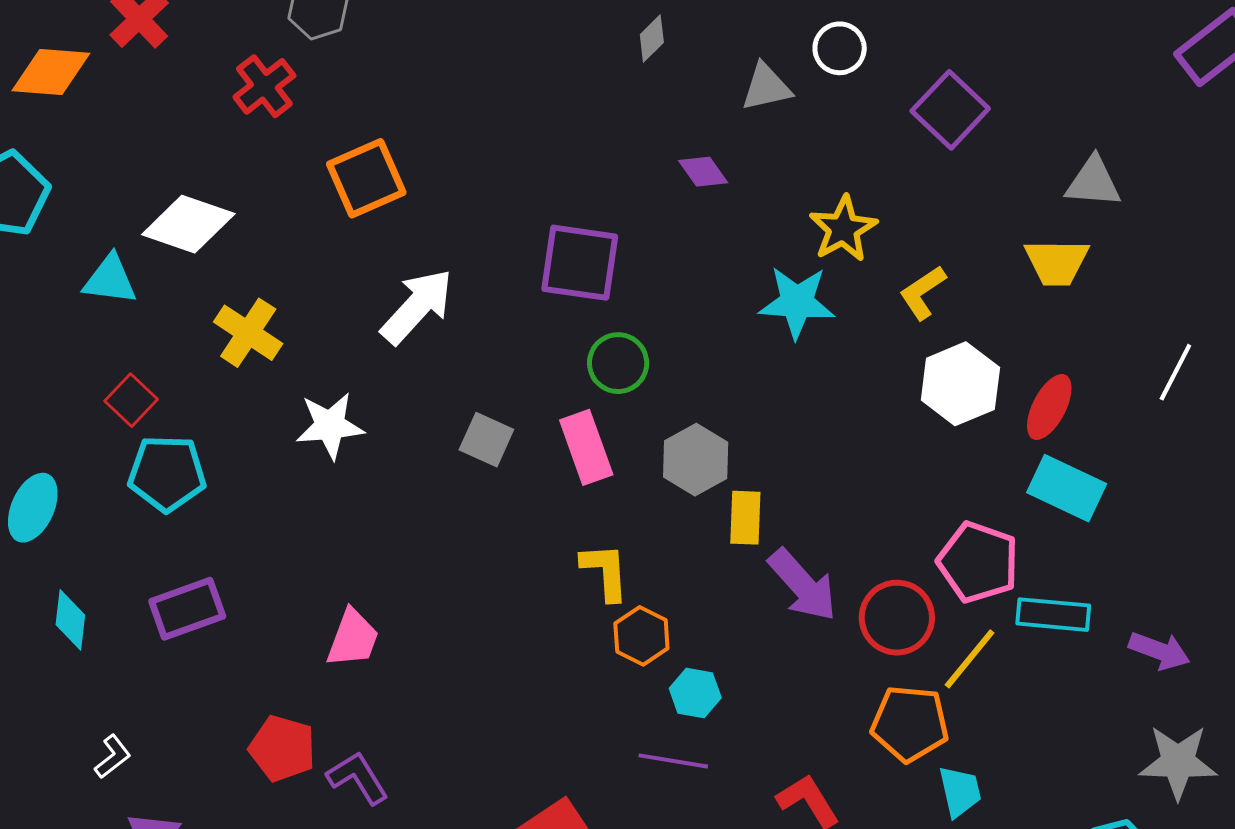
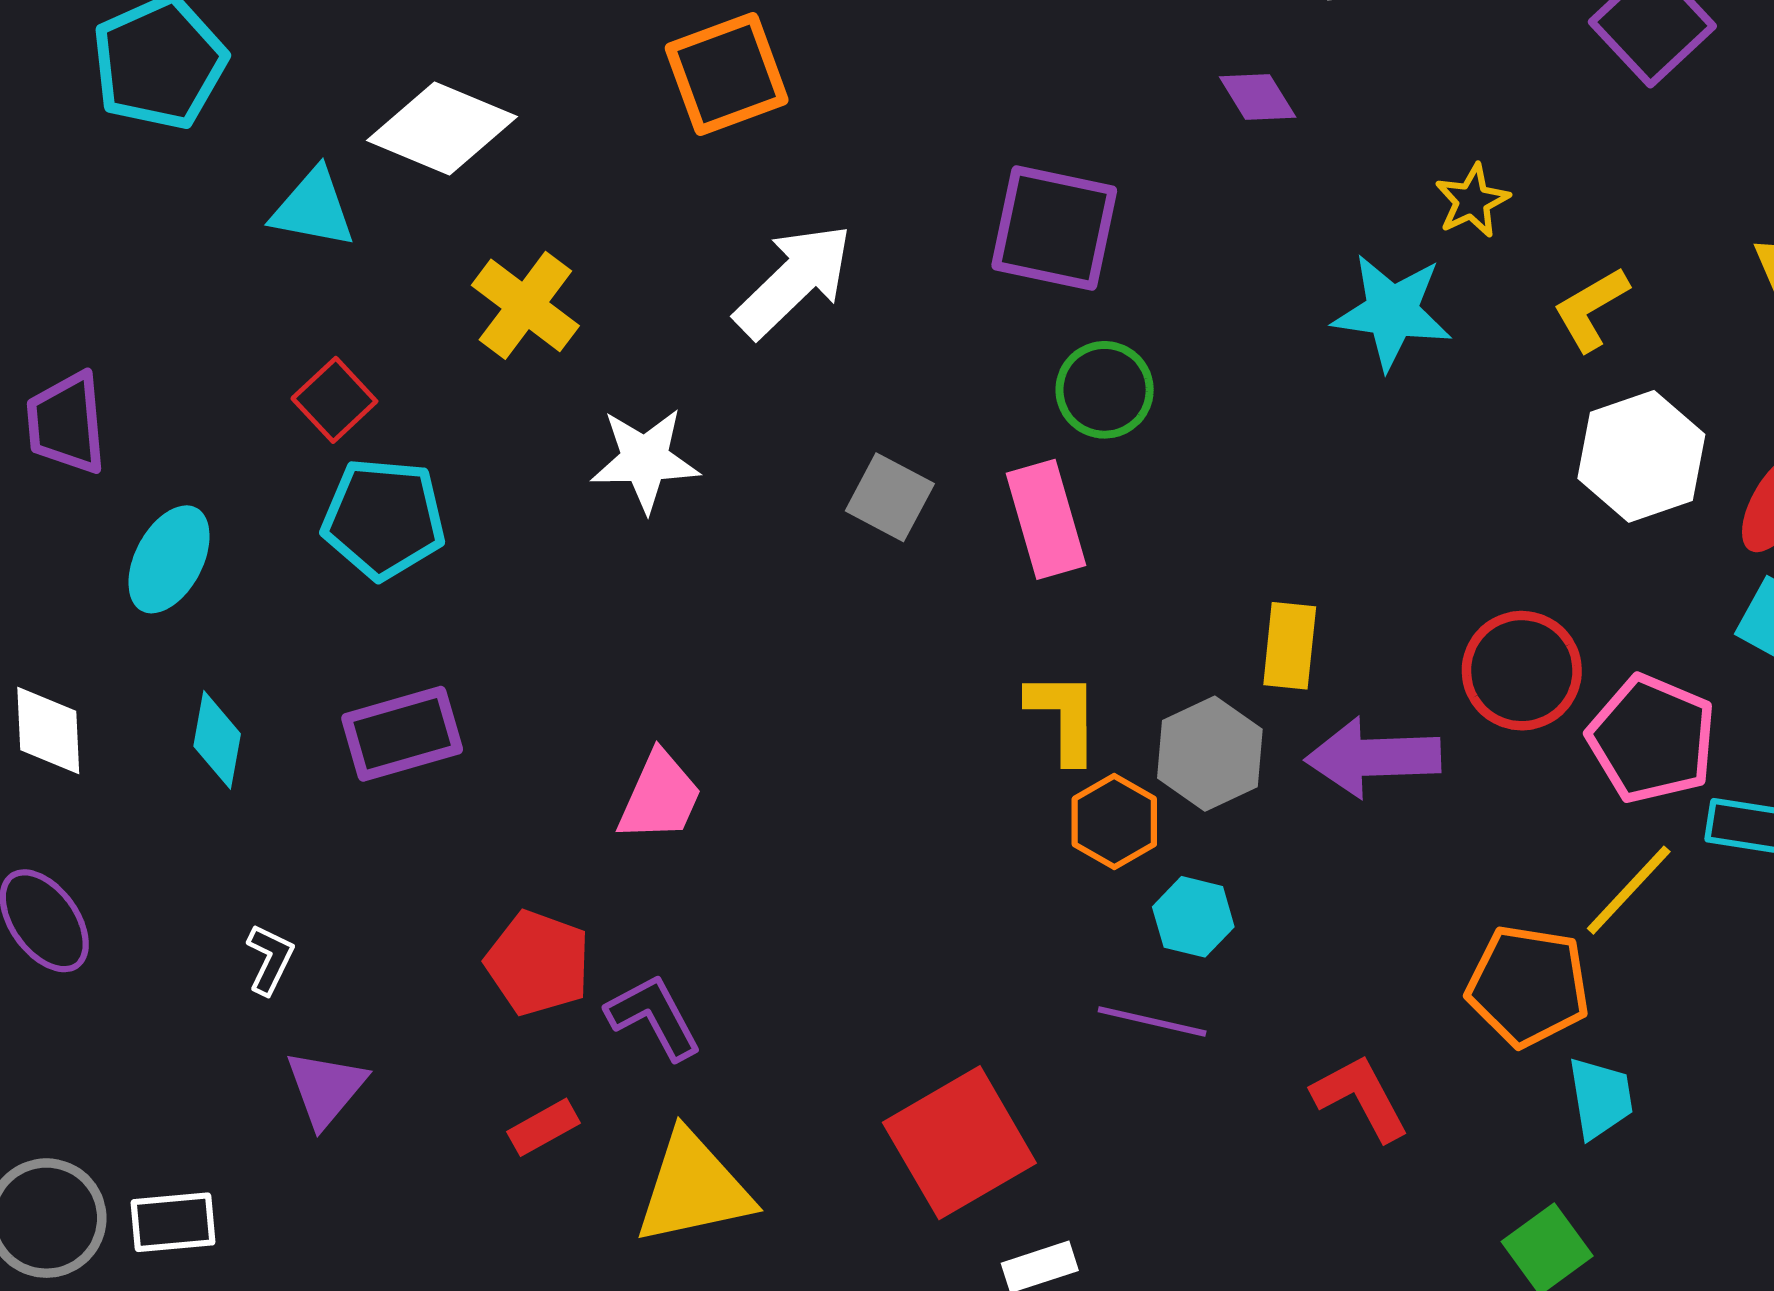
yellow star: (843, 229) -> (1472, 201), size x0.7
gray hexagon: (696, 460) -> (1210, 754), moved
purple arrow: (803, 585) -> (1373, 757), turned 126
red circle: (897, 618) -> (1522, 671), moved
white L-shape: (113, 757) -> (270, 959), turned -30

